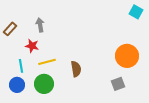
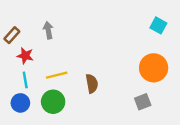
cyan square: (136, 12) -> (158, 25), moved
red star: (32, 46) -> (25, 56), moved

